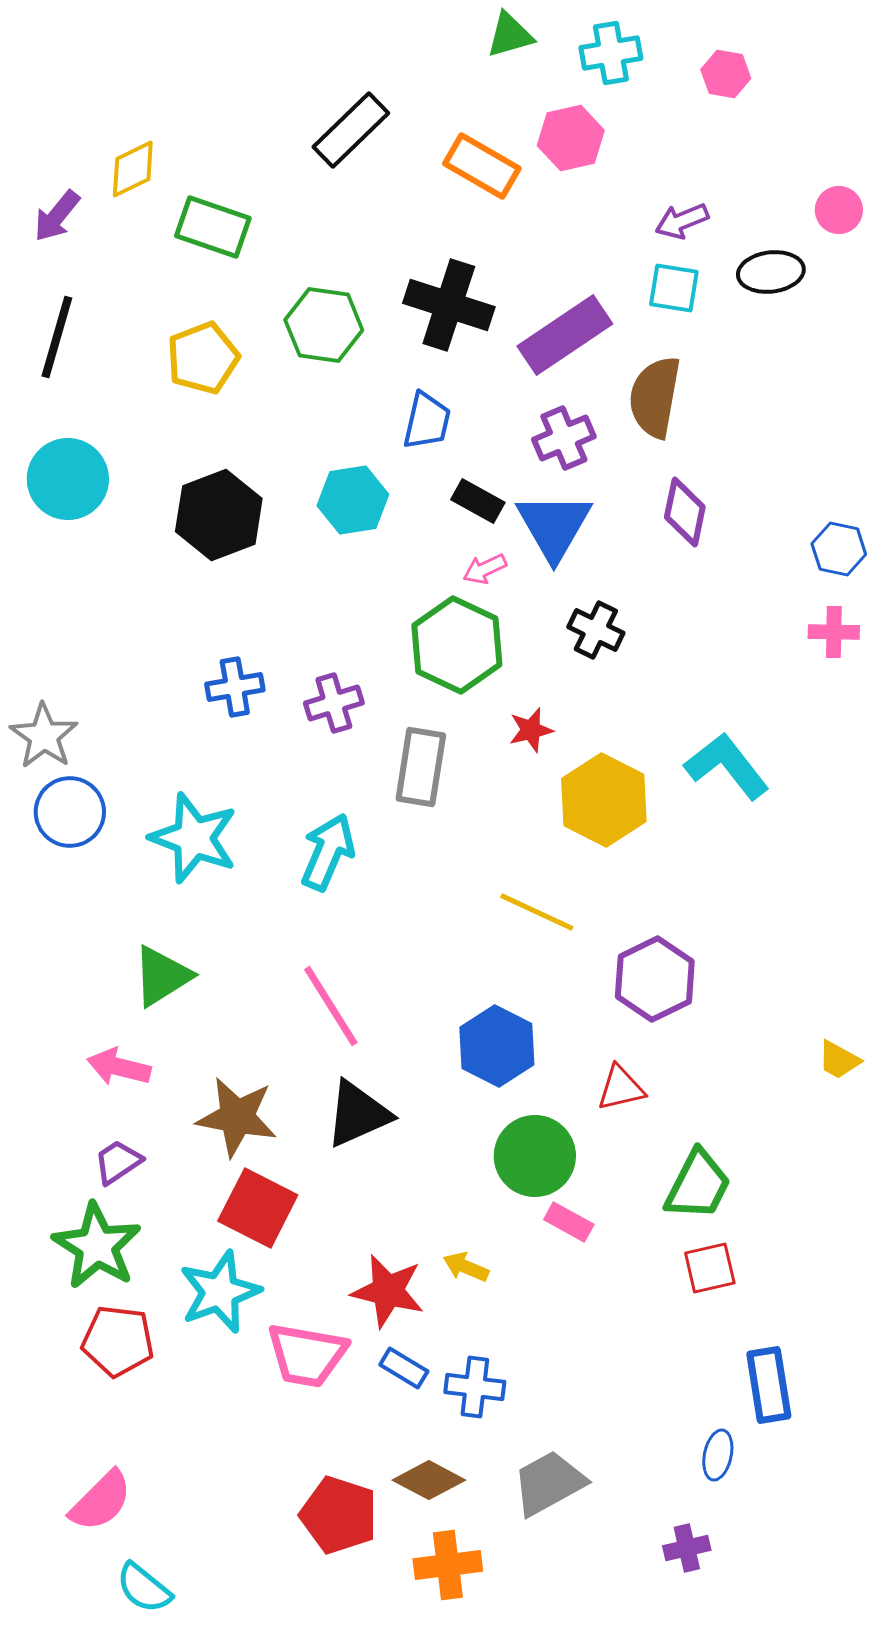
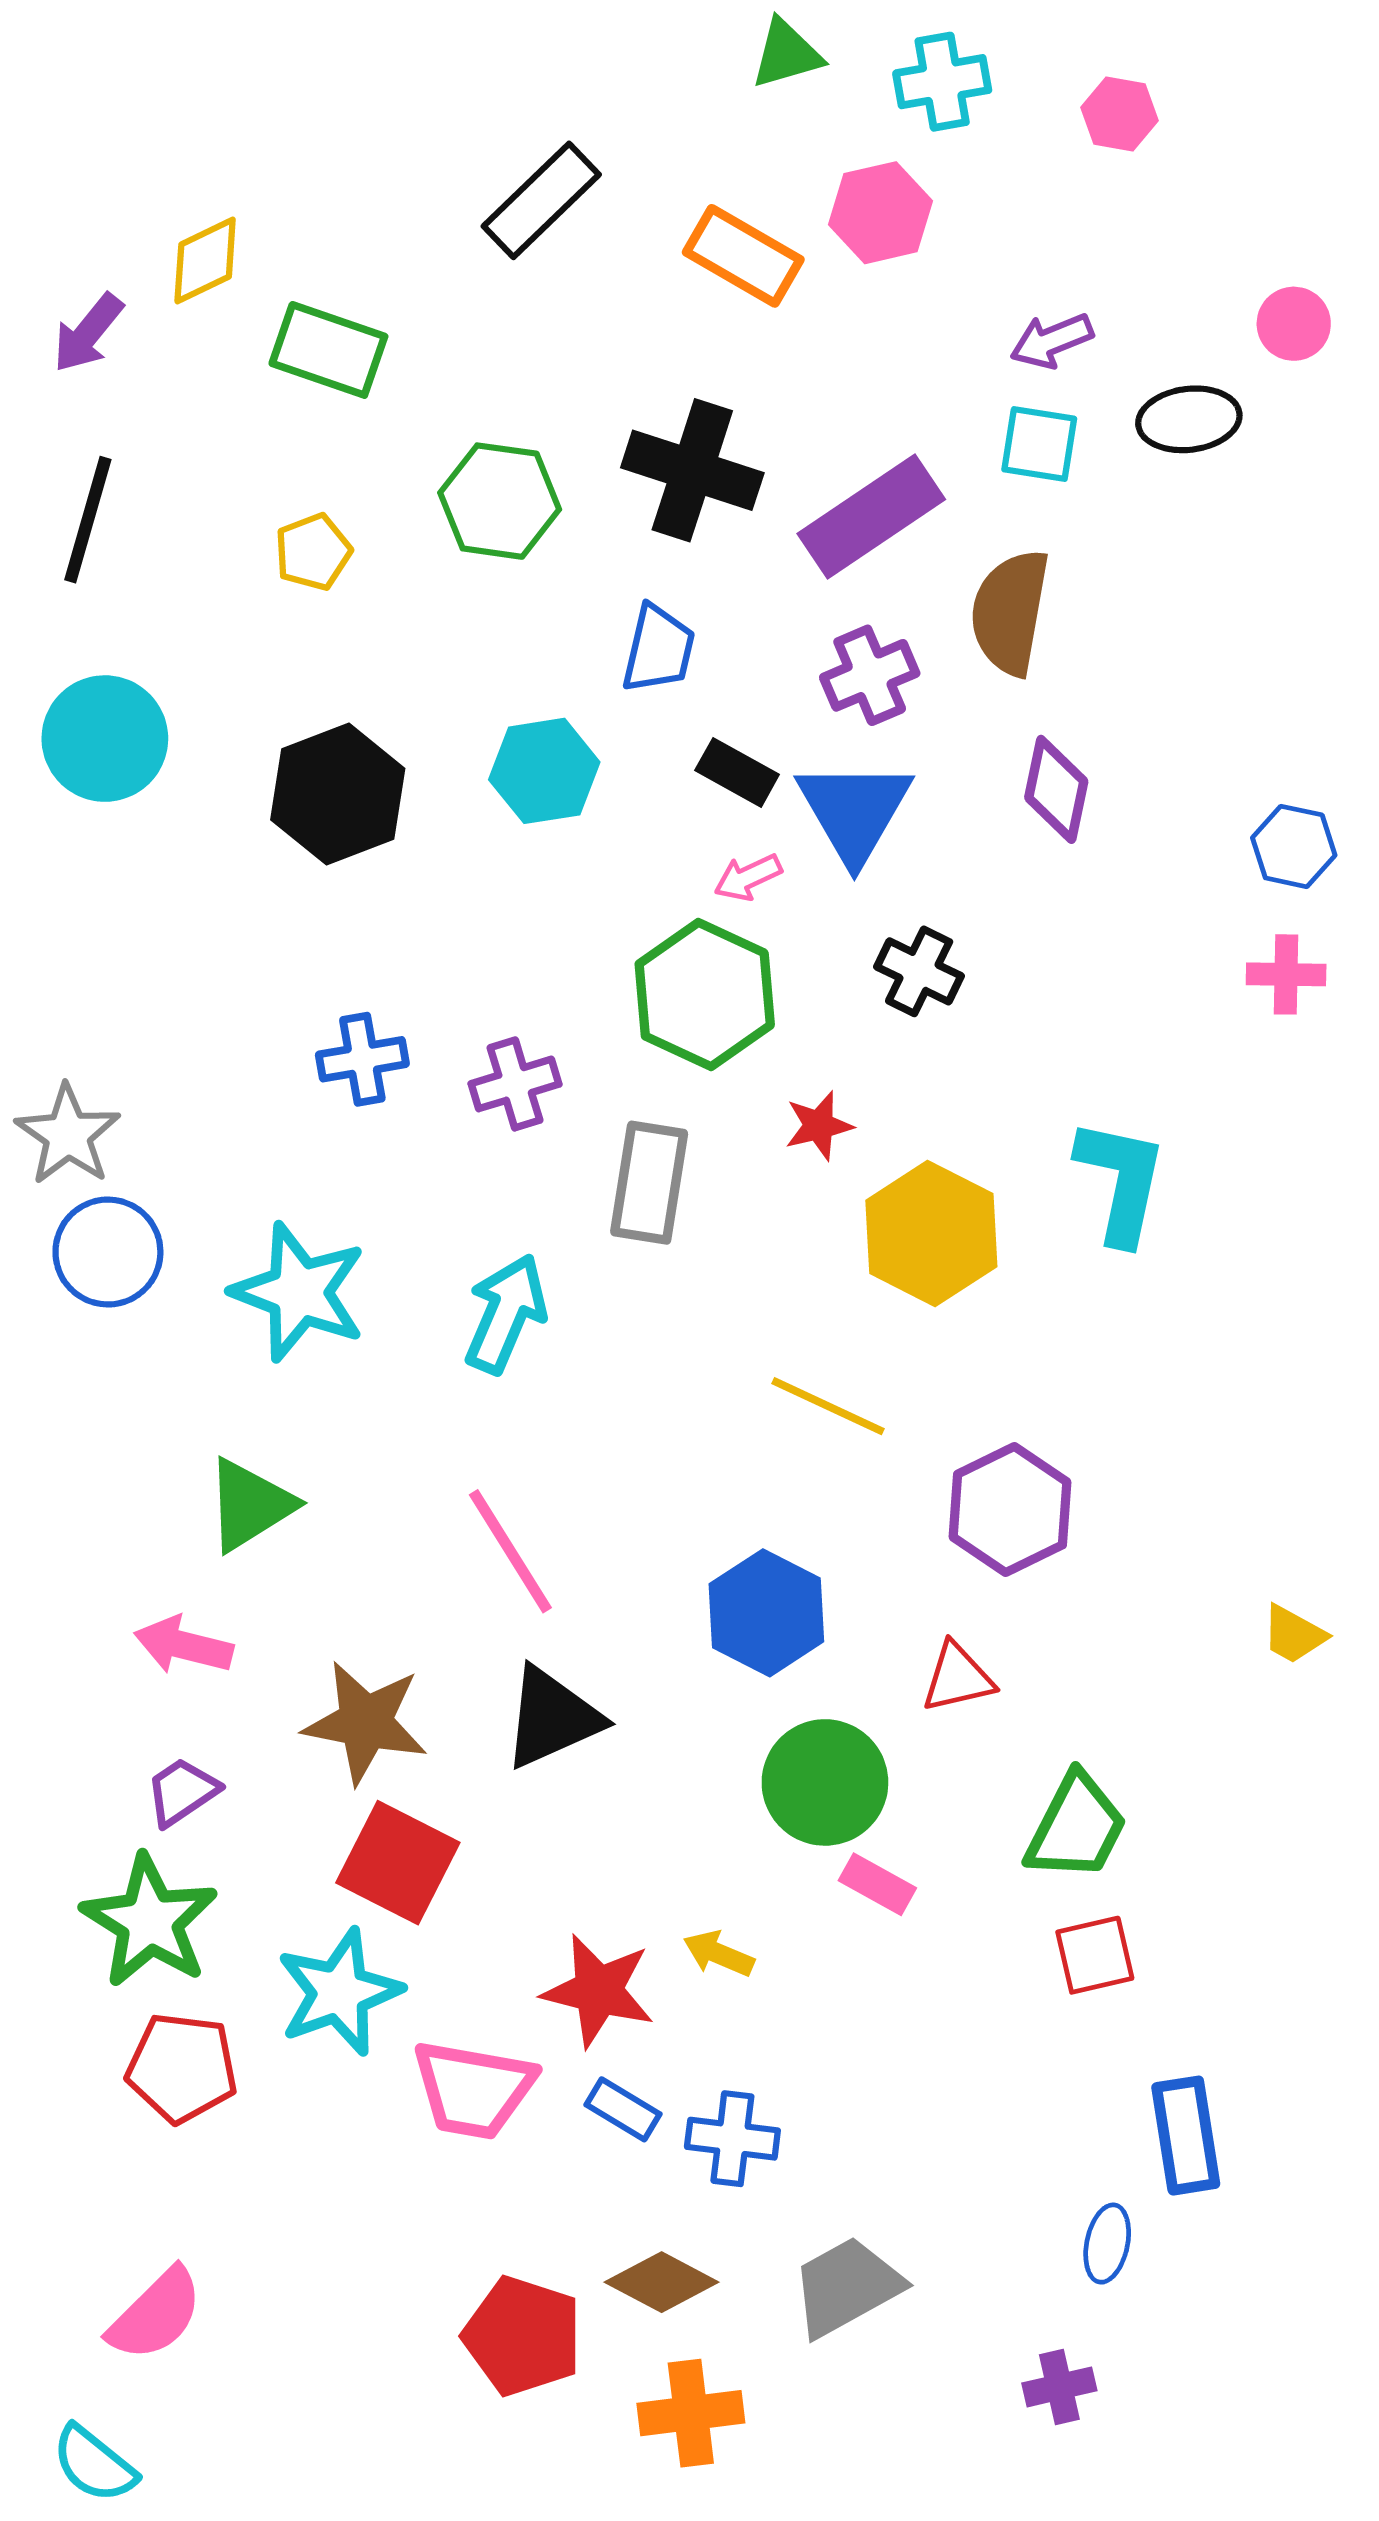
yellow pentagon: (203, 358) -> (313, 552), size x0.7
cyan L-shape: (727, 766) -> (1121, 1181), turned 50
cyan semicircle: (144, 1588) -> (94, 2464), moved

